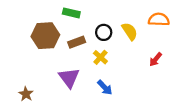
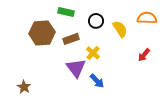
black circle: (104, 32) -> (96, 21), moved
purple triangle: (69, 78) -> (76, 68), moved

